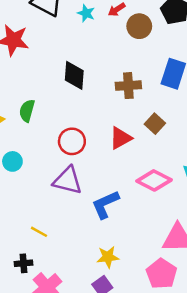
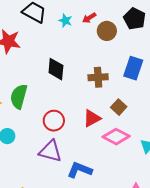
green semicircle: (27, 111) -> (19, 96), size x1.4
pink diamond: (154, 180) -> (116, 137), moved
blue L-shape: (105, 204) -> (80, 170), turned 45

